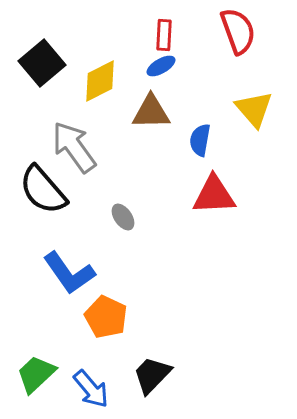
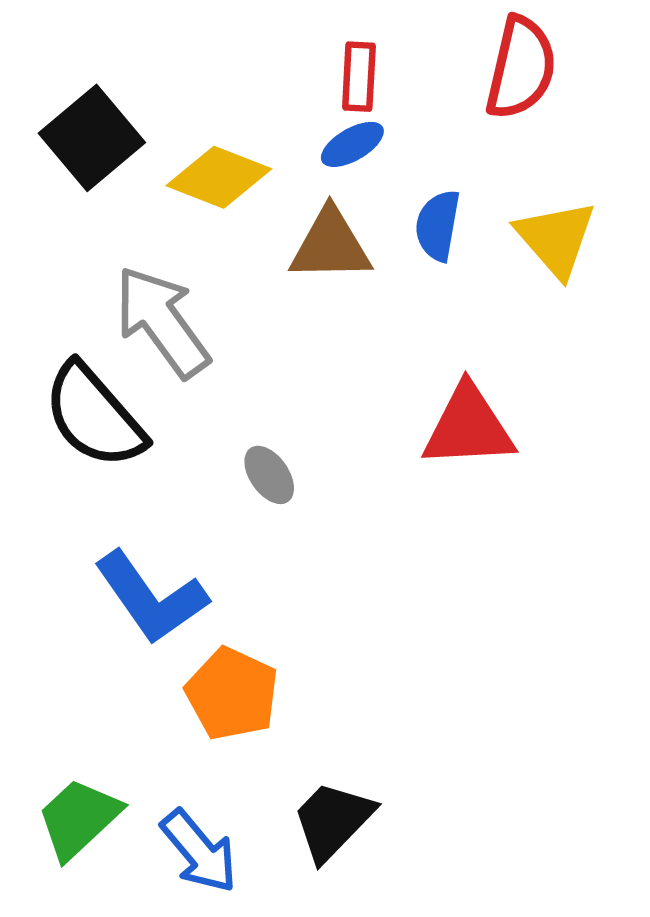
red semicircle: (238, 31) -> (521, 68), turned 33
yellow diamond: (100, 81) -> (219, 177), turned 48
blue semicircle: (200, 140) -> (438, 225), moved

